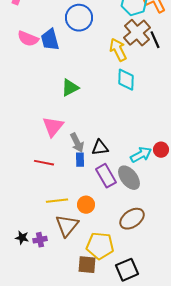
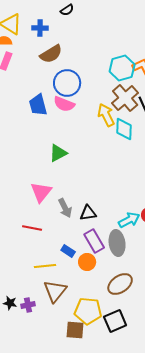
pink semicircle: (28, 39) -> (64, 104), moved
cyan diamond: (126, 80) -> (124, 129), moved
blue rectangle: (80, 160) -> (68, 251), moved, turned -56
gray ellipse: (129, 178) -> (117, 243), turned 30
orange circle: (86, 205) -> (87, 262), moved
black square: (127, 270) -> (115, 321), moved

